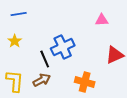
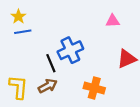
blue line: (19, 14) -> (23, 32), moved
yellow star: (15, 41) -> (18, 17), moved

